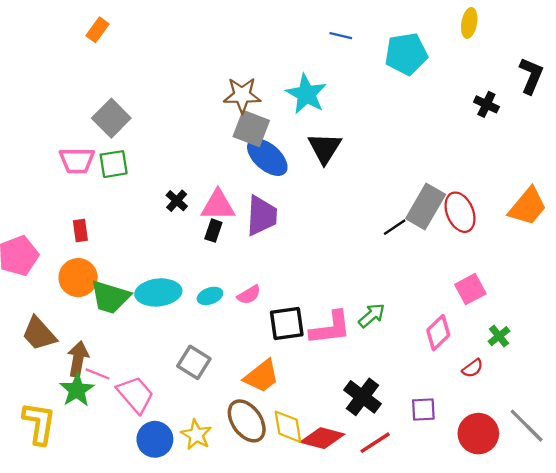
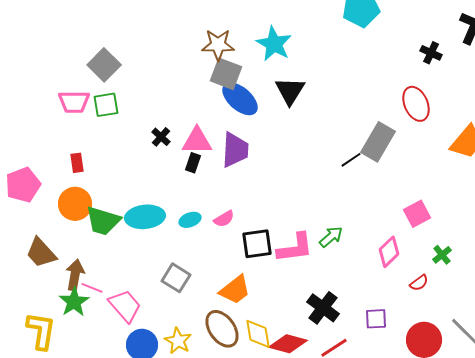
red ellipse: (460, 212) -> (416, 104), moved

